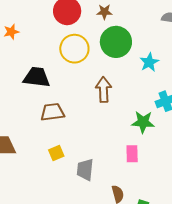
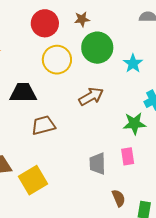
brown arrow: (104, 90) -> (91, 96), turned 70
yellow square: (56, 153) -> (33, 180), moved, size x1.8
gray trapezoid: (85, 170) -> (97, 164), moved

